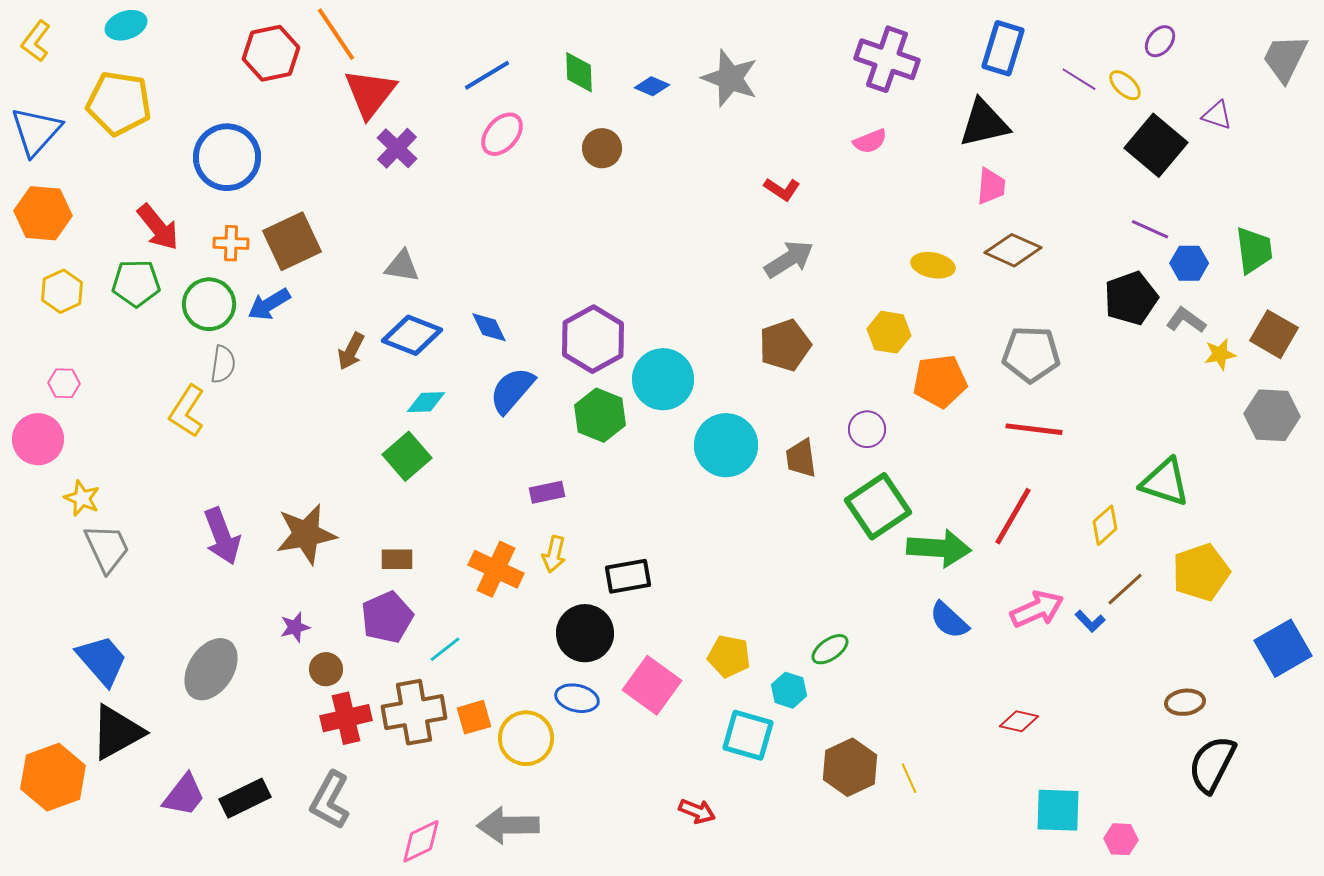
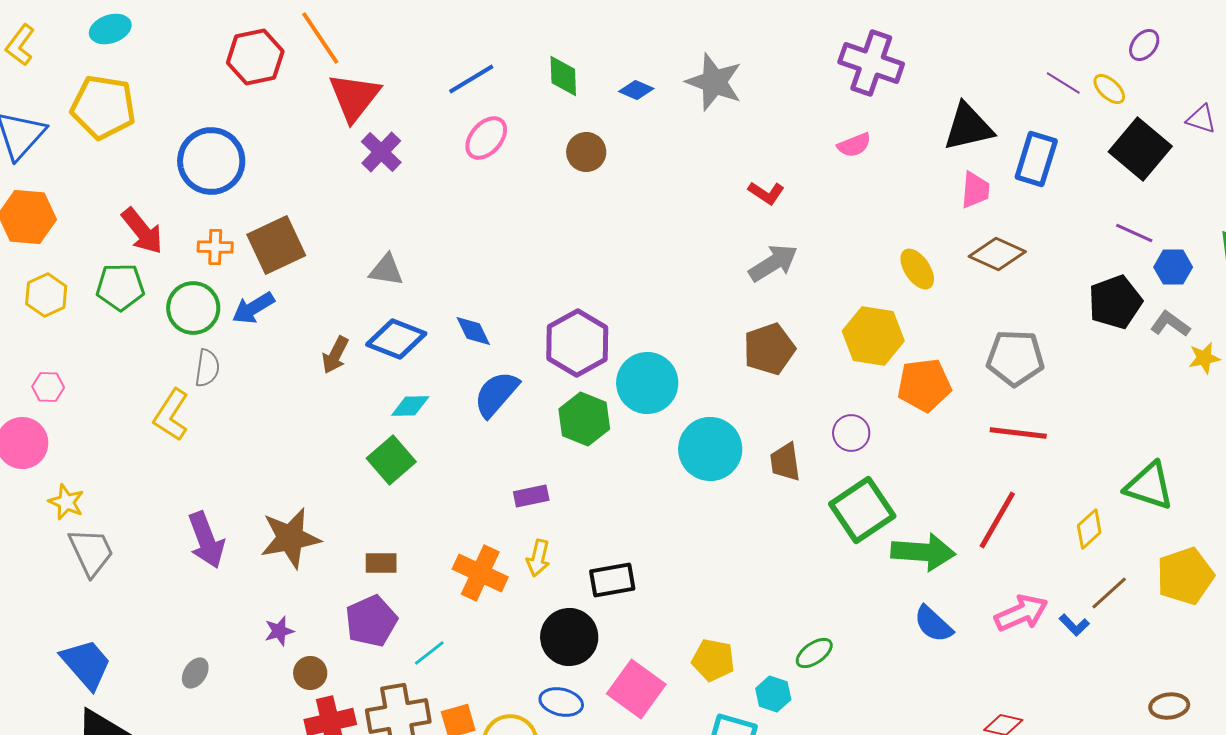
blue rectangle: (1003, 48) -> (1036, 159), moved
yellow ellipse: (933, 265) -> (917, 269), turned 45
yellow hexagon: (889, 332) -> (873, 336), size x1.4
gray ellipse: (211, 669) -> (195, 673), size x0.5

